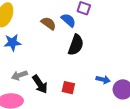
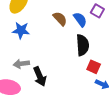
black semicircle: (76, 45) -> (83, 45), turned -35
red square: (68, 88) -> (94, 67), moved

